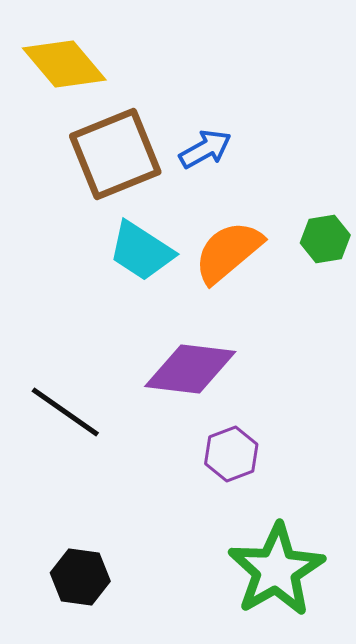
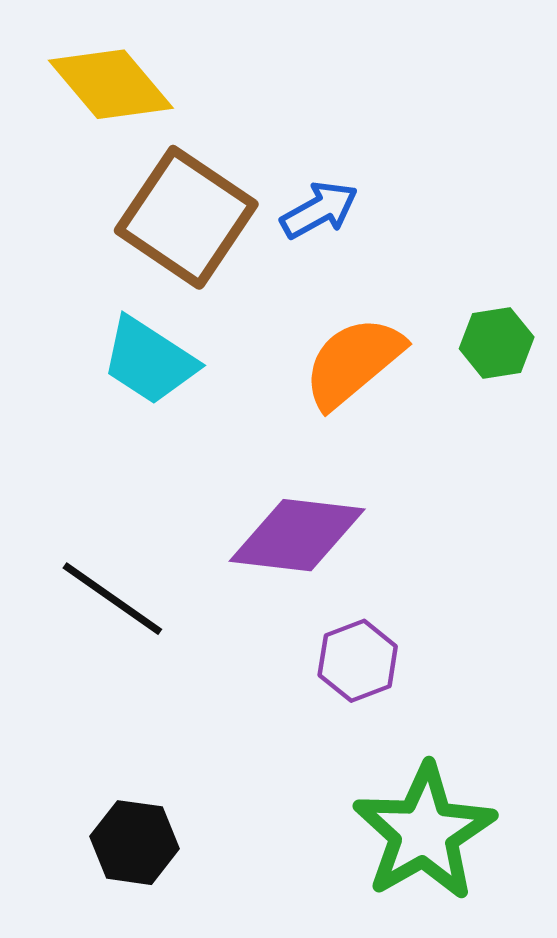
brown square: (115, 154) -> (186, 217), turned -34
cyan trapezoid: (141, 251) -> (149, 361), moved

